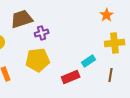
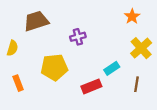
purple cross: (42, 33) -> (78, 37), moved
yellow cross: (115, 43) -> (141, 48), turned -36

